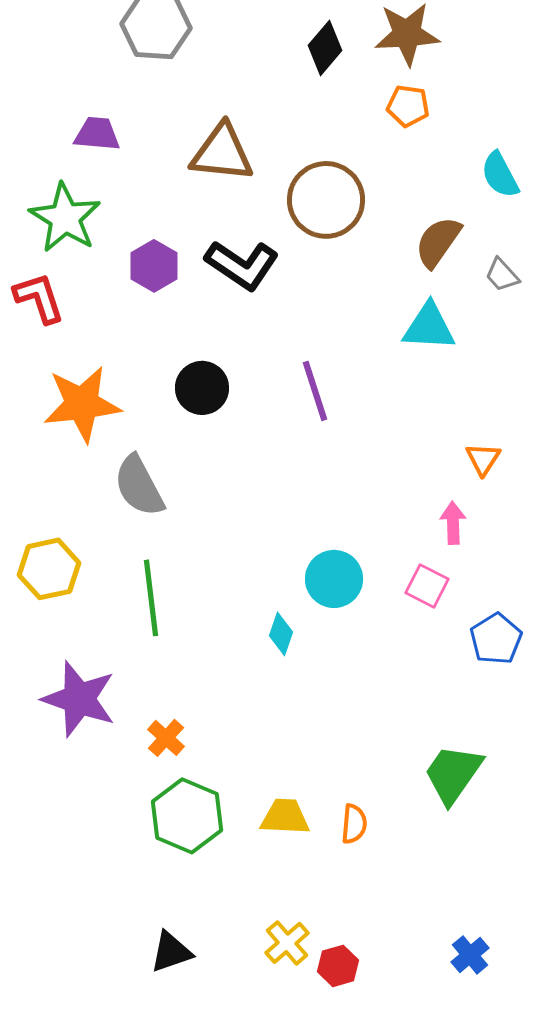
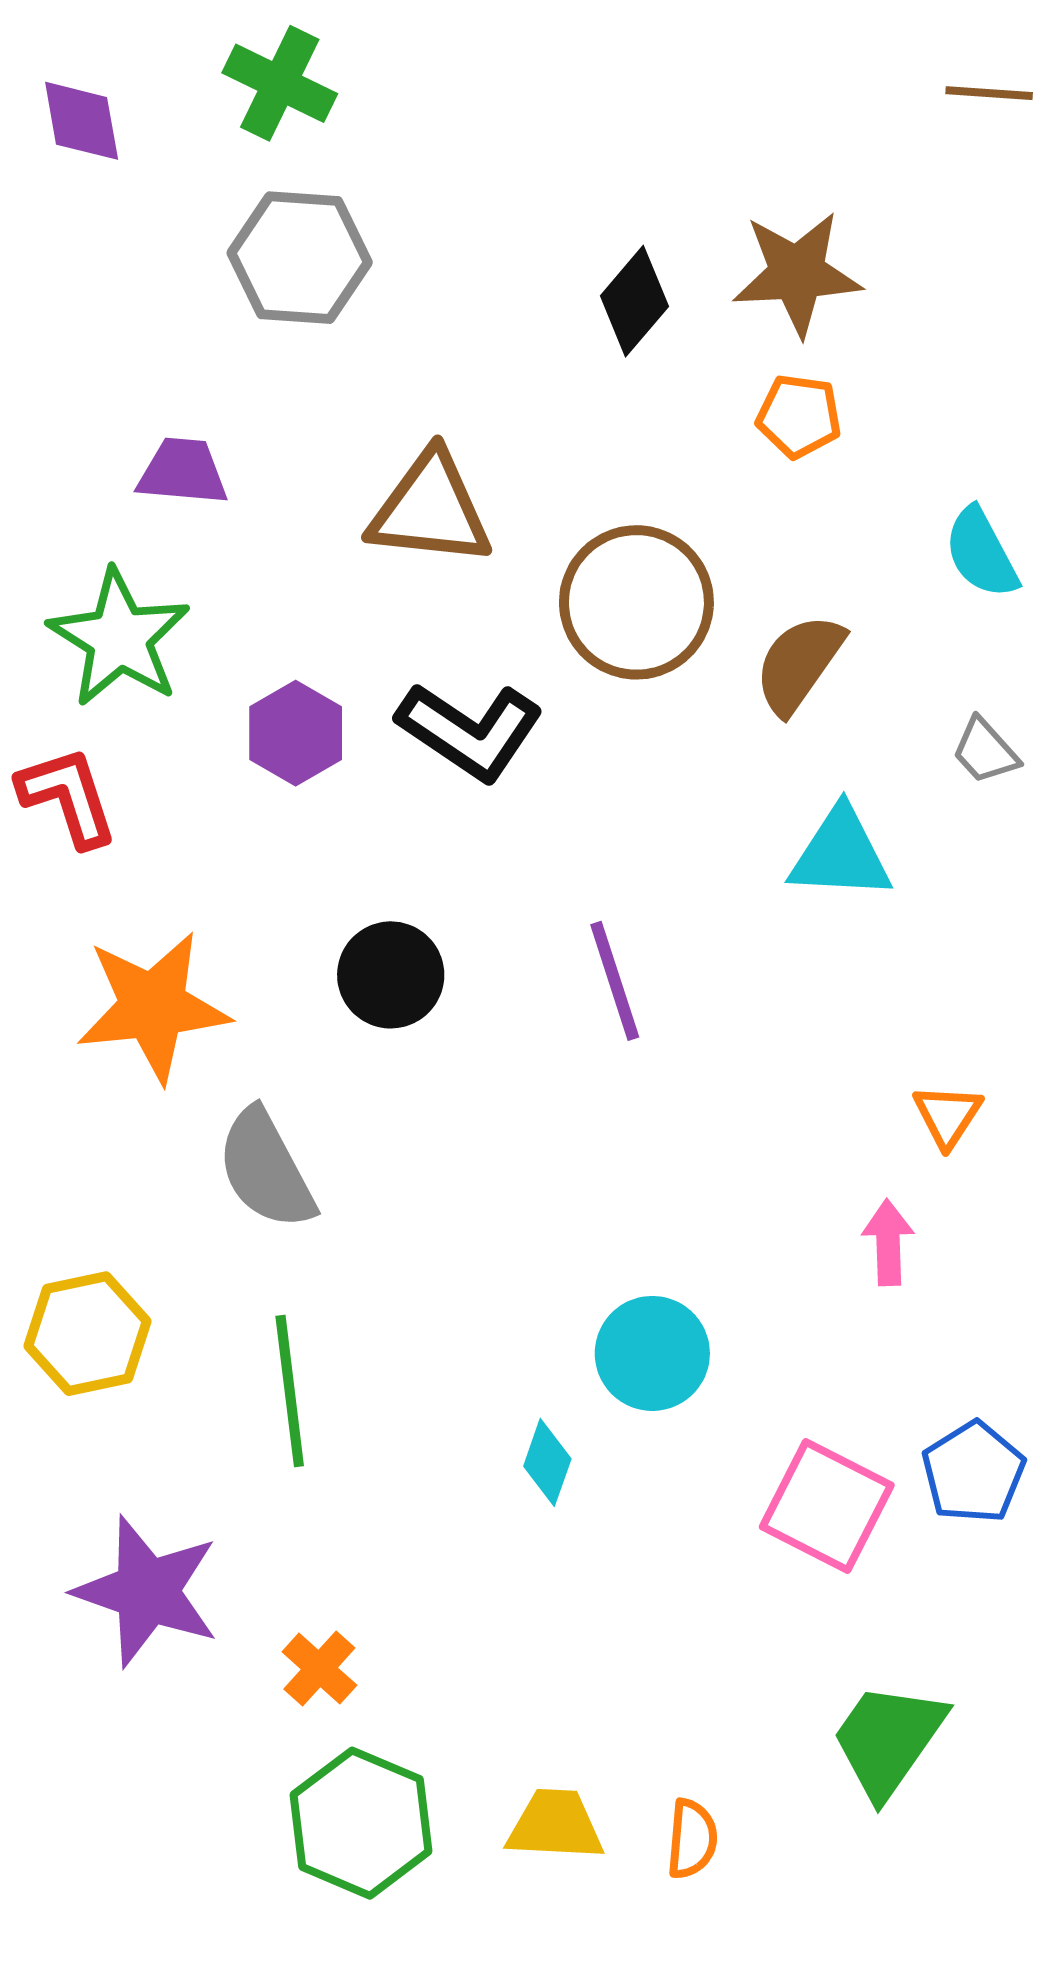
brown semicircle: (438, 242) -> (799, 664), moved
pink square: (427, 586) -> (827, 1506), moved, size x1.5

